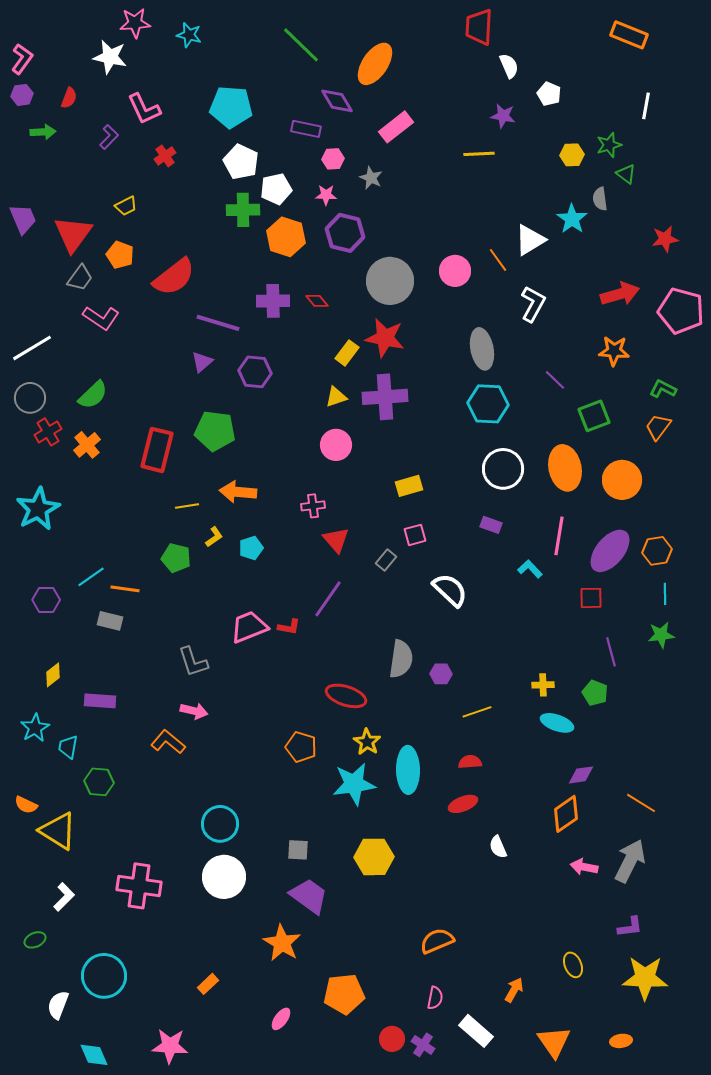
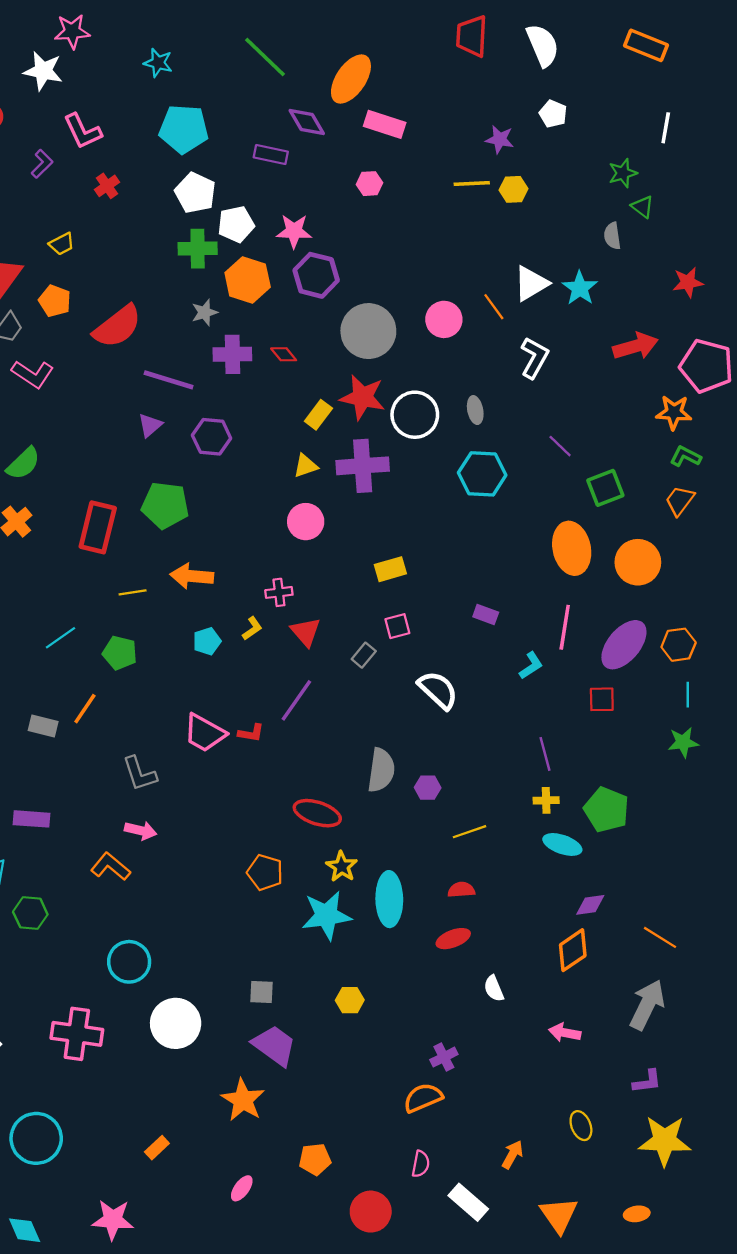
cyan star: (189, 35) -> (158, 63), moved
white semicircle: (509, 66) -> (543, 45), moved, size x1.5
pink rectangle: (396, 127) -> (385, 124), moved, turned 56
yellow hexagon: (572, 155) -> (514, 189), moved
pink hexagon: (333, 159) -> (370, 184), moved
gray star: (371, 178) -> (205, 312), moved, turned 30
pink star: (326, 195) -> (294, 231), size x1.4
cyan star: (572, 219) -> (580, 288), moved
gray ellipse: (482, 349) -> (475, 410), size x0.6
orange star: (614, 351) -> (674, 412), moved
white circle: (503, 469) -> (415, 415), moved
yellow L-shape: (214, 537) -> (252, 628), moved
cyan L-shape: (530, 569) -> (531, 666), turned 100
cyan line: (91, 577) -> (61, 638), moved
orange line: (125, 589) -> (85, 709), moved, turned -64
pink trapezoid: (249, 627) -> (205, 733), turned -129
purple line: (611, 652) -> (545, 754), moved
green pentagon: (595, 693) -> (607, 810), size x1.5
cyan circle: (220, 824) -> (129, 962), moved
yellow hexagon: (374, 857) -> (350, 1000), size x0.6
pink arrow: (584, 867) -> (565, 1033), moved
orange pentagon: (344, 994) -> (315, 1159), size x0.7
red circle: (392, 1039) -> (371, 1212), size x1.4
purple cross: (423, 1045) -> (444, 1057), moved, turned 30

